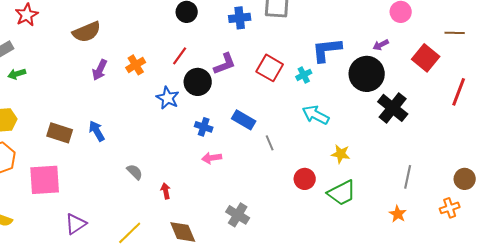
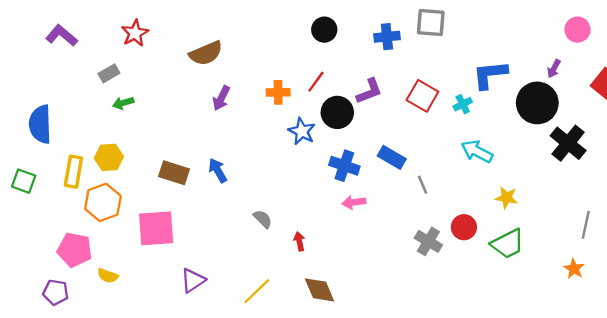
purple arrow: (381, 45) -> (554, 69), turned -35
orange cross: (136, 65) -> (278, 92), moved, turned 30
blue cross: (204, 127) -> (344, 166), size x1.4
gray cross: (238, 215) -> (428, 241), moved

